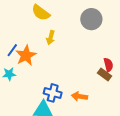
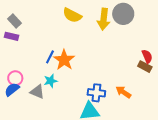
yellow arrow: (51, 38) -> (104, 19), moved, size x1.5
orange arrow: (79, 96) -> (123, 92), turned 35

